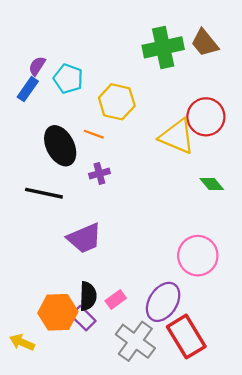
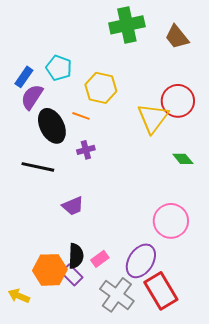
green cross: (163, 47) -> (127, 25), moved
purple semicircle: (37, 66) -> (32, 97), moved, size x1.5
yellow triangle: (177, 136) -> (153, 118), turned 44
purple trapezoid: (84, 238) -> (73, 206), size x0.7

